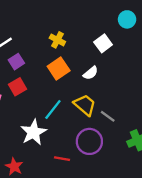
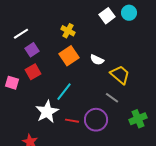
white square: (103, 43) -> (107, 16), moved
white semicircle: (91, 73) -> (97, 60), turned 64
yellow trapezoid: (85, 105) -> (120, 75), moved
red line: (62, 159) -> (72, 121), moved

